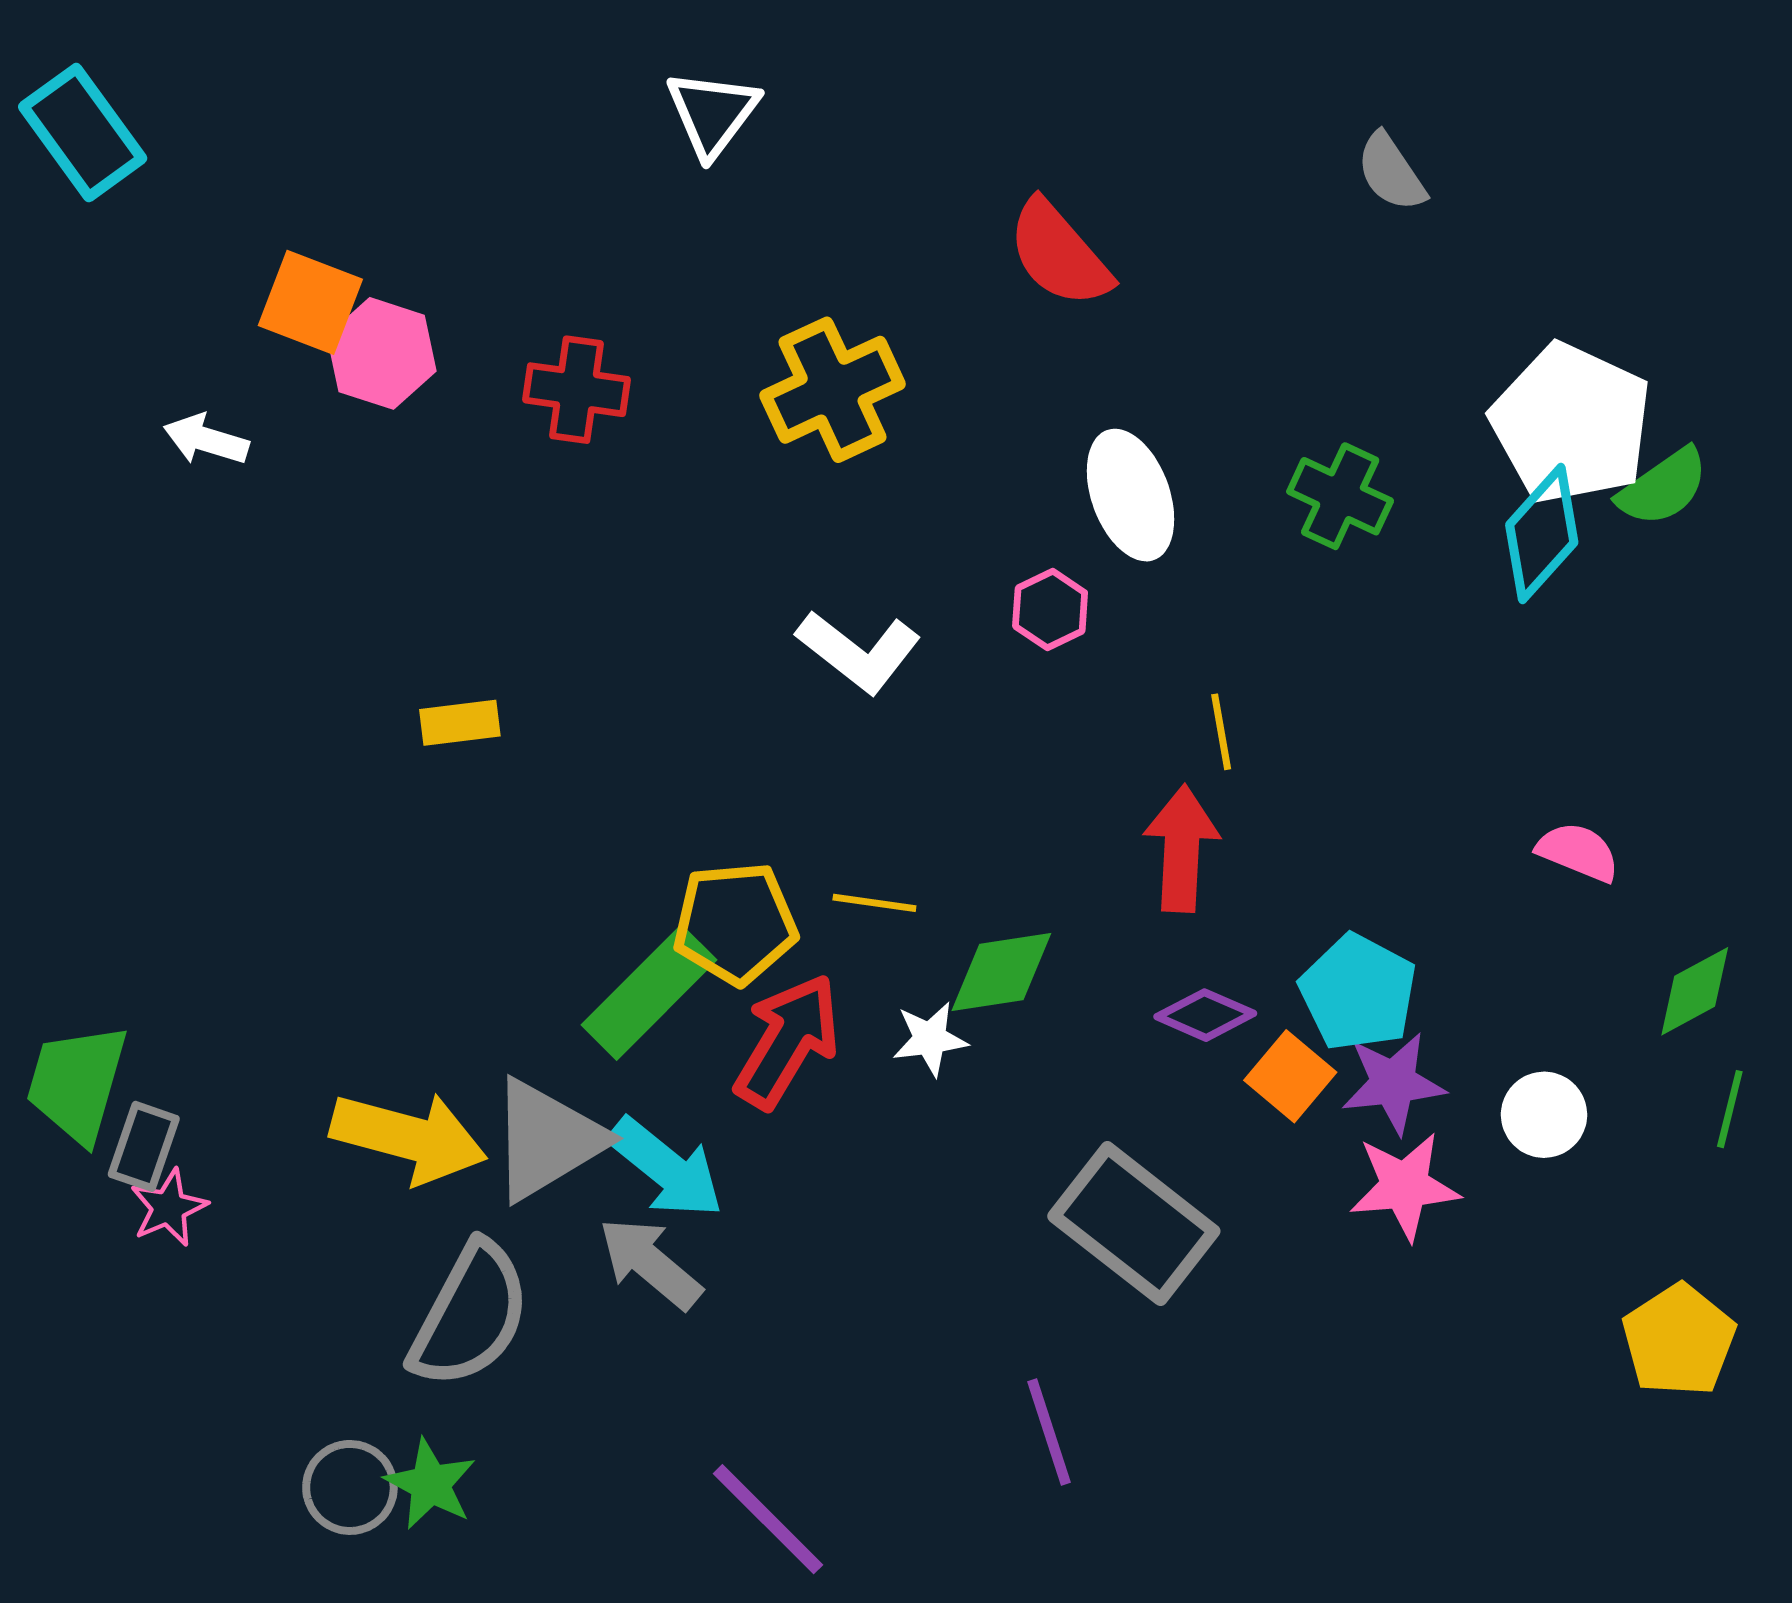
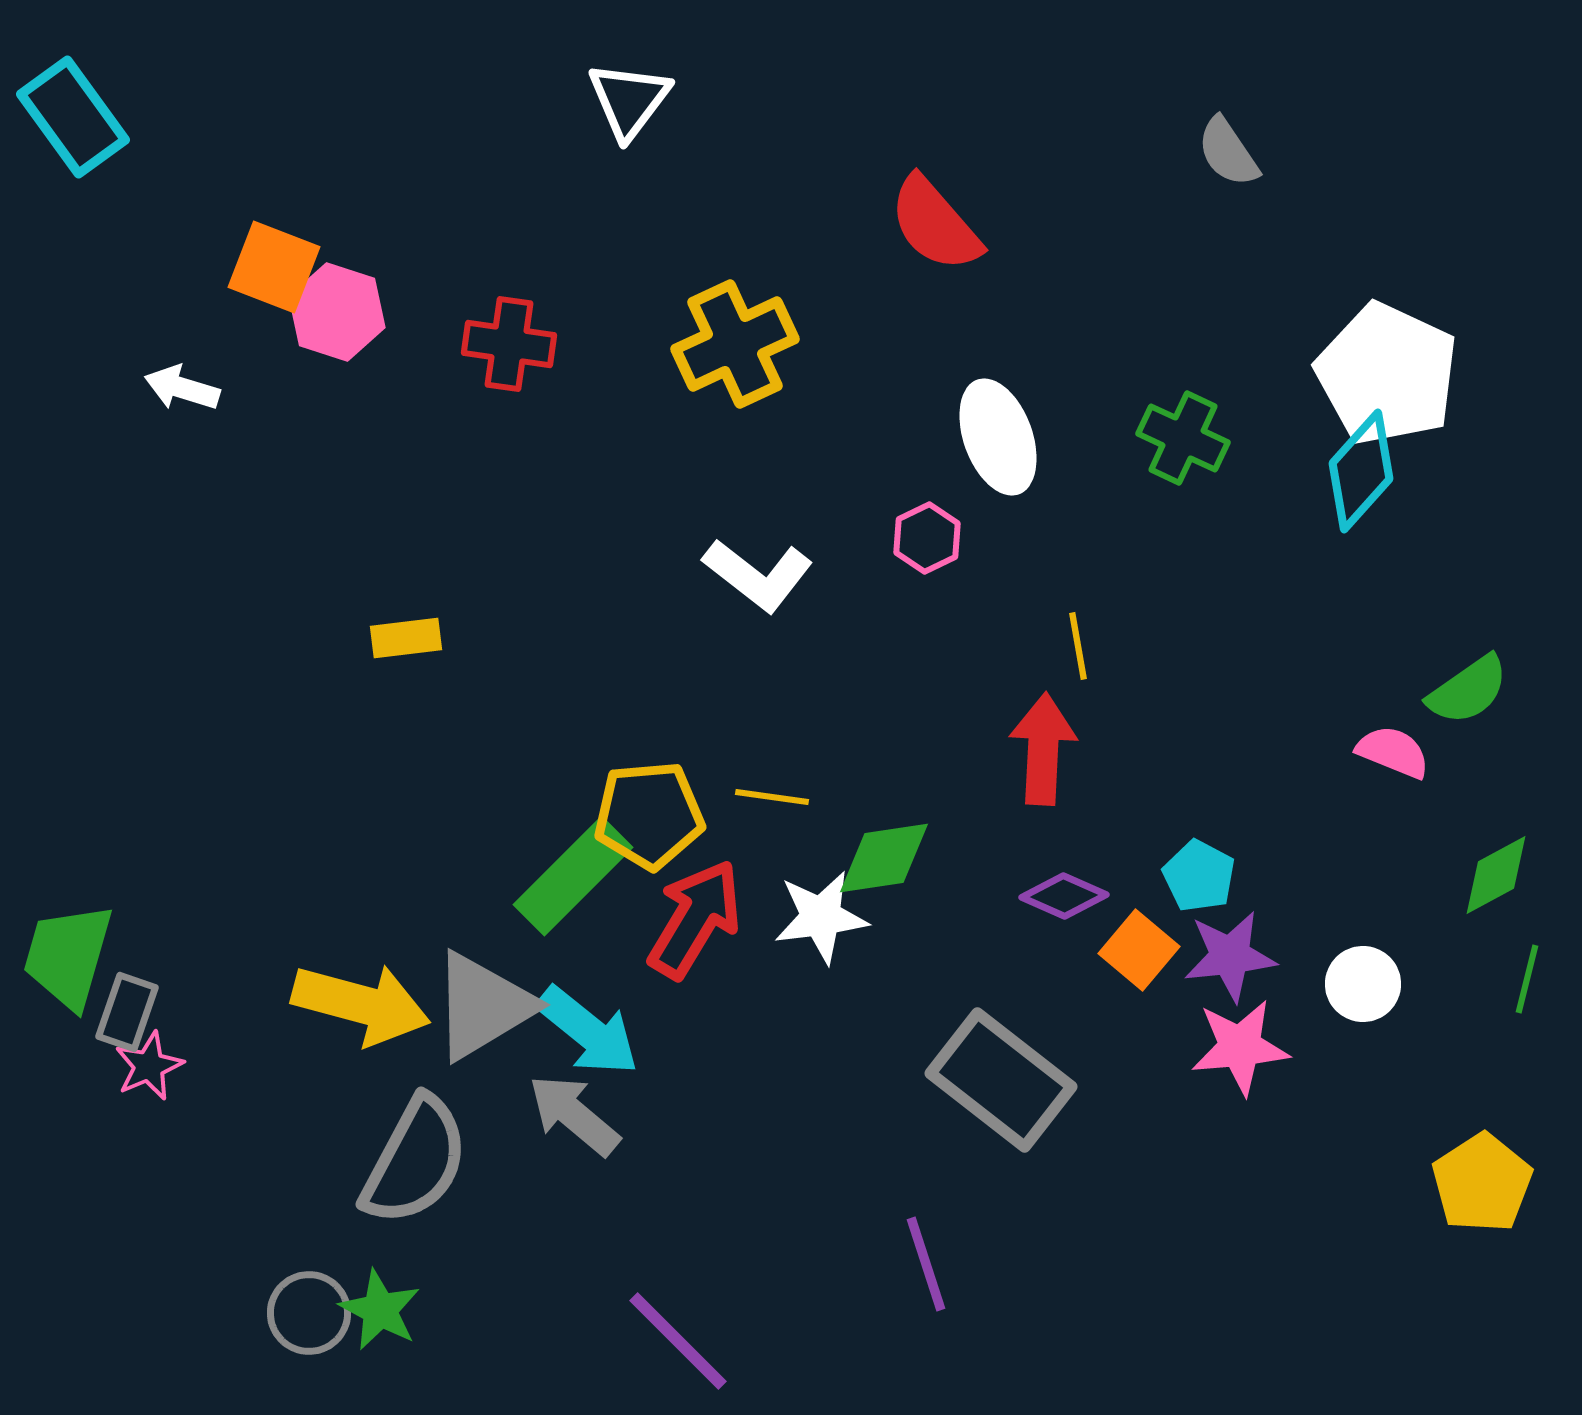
green semicircle: (1663, 487) -> (1468, 690), moved
cyan pentagon: (1358, 992) -> (1199, 876), size x0.7
white star: (930, 1039) -> (821, 917), size x1.4

